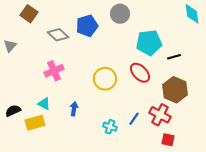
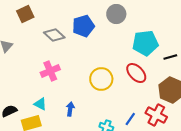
brown square: (29, 14) -> (25, 14), turned 30

